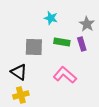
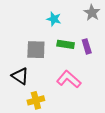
gray star: (87, 24) -> (92, 13), moved
yellow cross: (21, 95) -> (36, 100), moved

